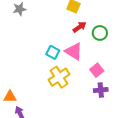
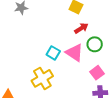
green circle: (100, 33) -> (95, 44), moved
yellow cross: (59, 77) -> (42, 78), moved

